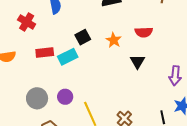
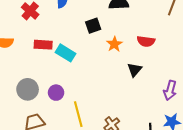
black square: (83, 37) -> (93, 26), moved
cyan rectangle: (68, 57) -> (65, 53), turned 48

